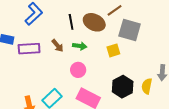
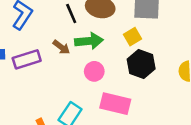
green arrow: (80, 46) -> (89, 41), size x1.5
black hexagon: (123, 87) -> (141, 64), moved

